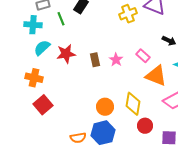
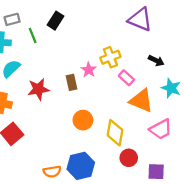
yellow cross: (128, 14) -> (110, 57), moved
red star: (66, 54) -> (38, 89), moved
pink star: (116, 60) -> (89, 70), moved
orange circle: (105, 107) -> (83, 120), moved

